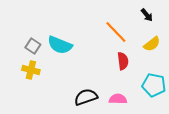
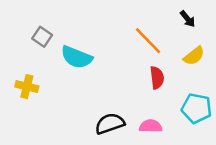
gray square: (33, 46) -> (42, 37), moved
yellow cross: (31, 70) -> (27, 87), moved

